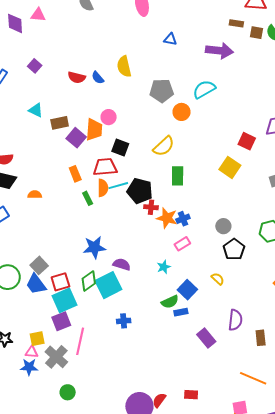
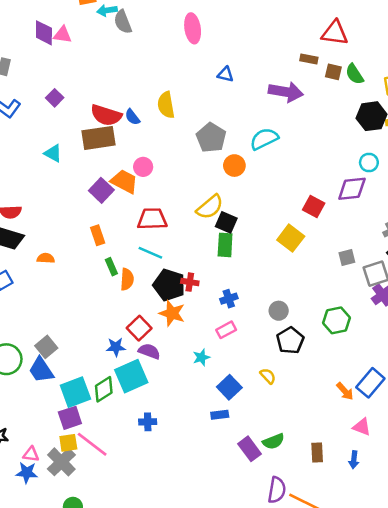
purple diamond: (15, 23) -> (44, 33), moved
red semicircle: (77, 77) -> (106, 115), size x1.4
gray pentagon: (162, 91) -> (211, 138), turned 30
brown rectangle: (60, 123) -> (99, 138), moved, size x1.5
orange trapezoid: (94, 130) -> (124, 181), turned -70
black square: (120, 148) -> (226, 222), moved
red trapezoid: (105, 167) -> (152, 219), moved
cyan line: (118, 186) -> (150, 253), turned 36
orange semicircle: (103, 188) -> (127, 279), moved
black pentagon: (140, 191) -> (169, 285), moved
orange star: (167, 218) -> (172, 313), moved
blue star: (94, 247) -> (116, 347), moved, size x0.7
green diamond: (89, 281) -> (104, 389), moved
red square: (60, 282) -> (139, 328), moved, turned -30
green semicircle: (170, 302) -> (273, 441), moved
purple semicircle: (235, 320) -> (277, 490), moved
yellow square: (37, 339) -> (68, 443), moved
pink line: (80, 341) -> (92, 444), turned -68

